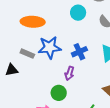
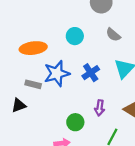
cyan circle: (78, 13) -> (75, 36), moved
purple arrow: (70, 73) -> (100, 108), moved

